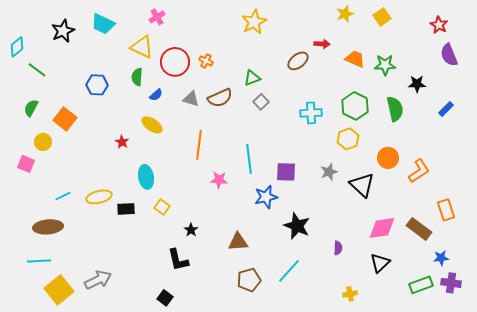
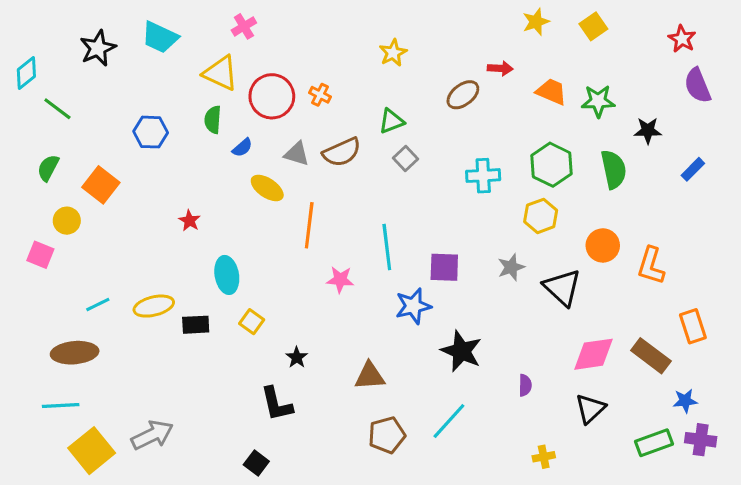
yellow star: (254, 22) -> (393, 53), moved, size x0.7
yellow ellipse: (152, 125) -> (267, 188), moved
orange L-shape: (419, 171) -> (651, 266), turned 140

